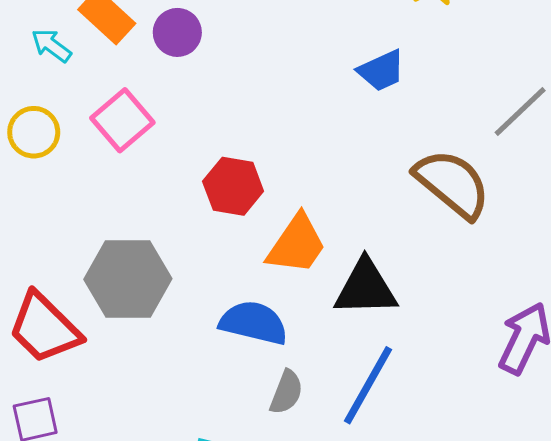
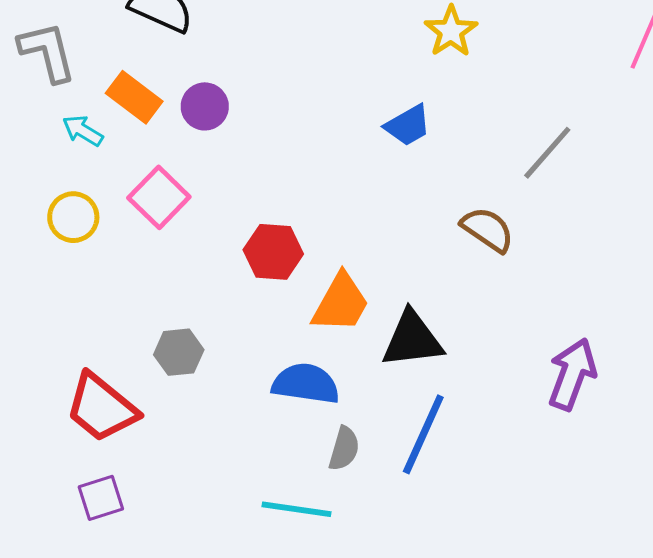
brown semicircle: (452, 184) -> (487, 229), size x0.7
gray hexagon: (128, 279) -> (179, 352), size x0.6

